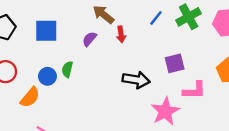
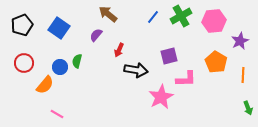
blue square: (46, 31) -> (59, 28), turned 35
red arrow: (121, 34) -> (119, 50), moved, turned 32

